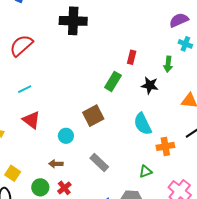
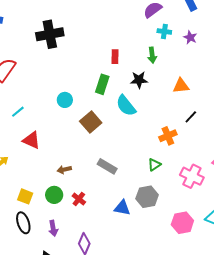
cyan semicircle: (143, 124) -> (126, 106), moved
cyan circle: (66, 136) -> (65, 100), moved
brown arrow: (56, 164) -> (64, 170), moved
green circle: (40, 187) -> (54, 195), moved

